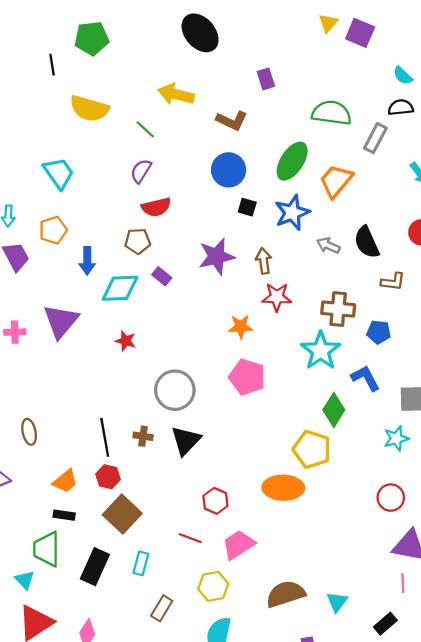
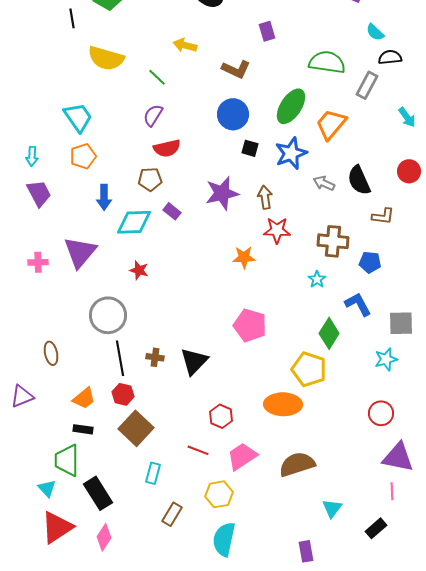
cyan semicircle: (403, 76) -> (375, 32), moved
yellow arrow: (176, 94) -> (185, 45), size x0.7
orange pentagon: (53, 230) -> (83, 156), moved
cyan star: (321, 351) -> (317, 279), size x0.5
pink pentagon: (247, 377) -> (250, 325), moved
gray circle: (175, 390) -> (108, 315), moved
black rectangle: (95, 567) -> (98, 493), moved, turned -56
brown semicircle: (286, 594) -> (297, 464), moved

